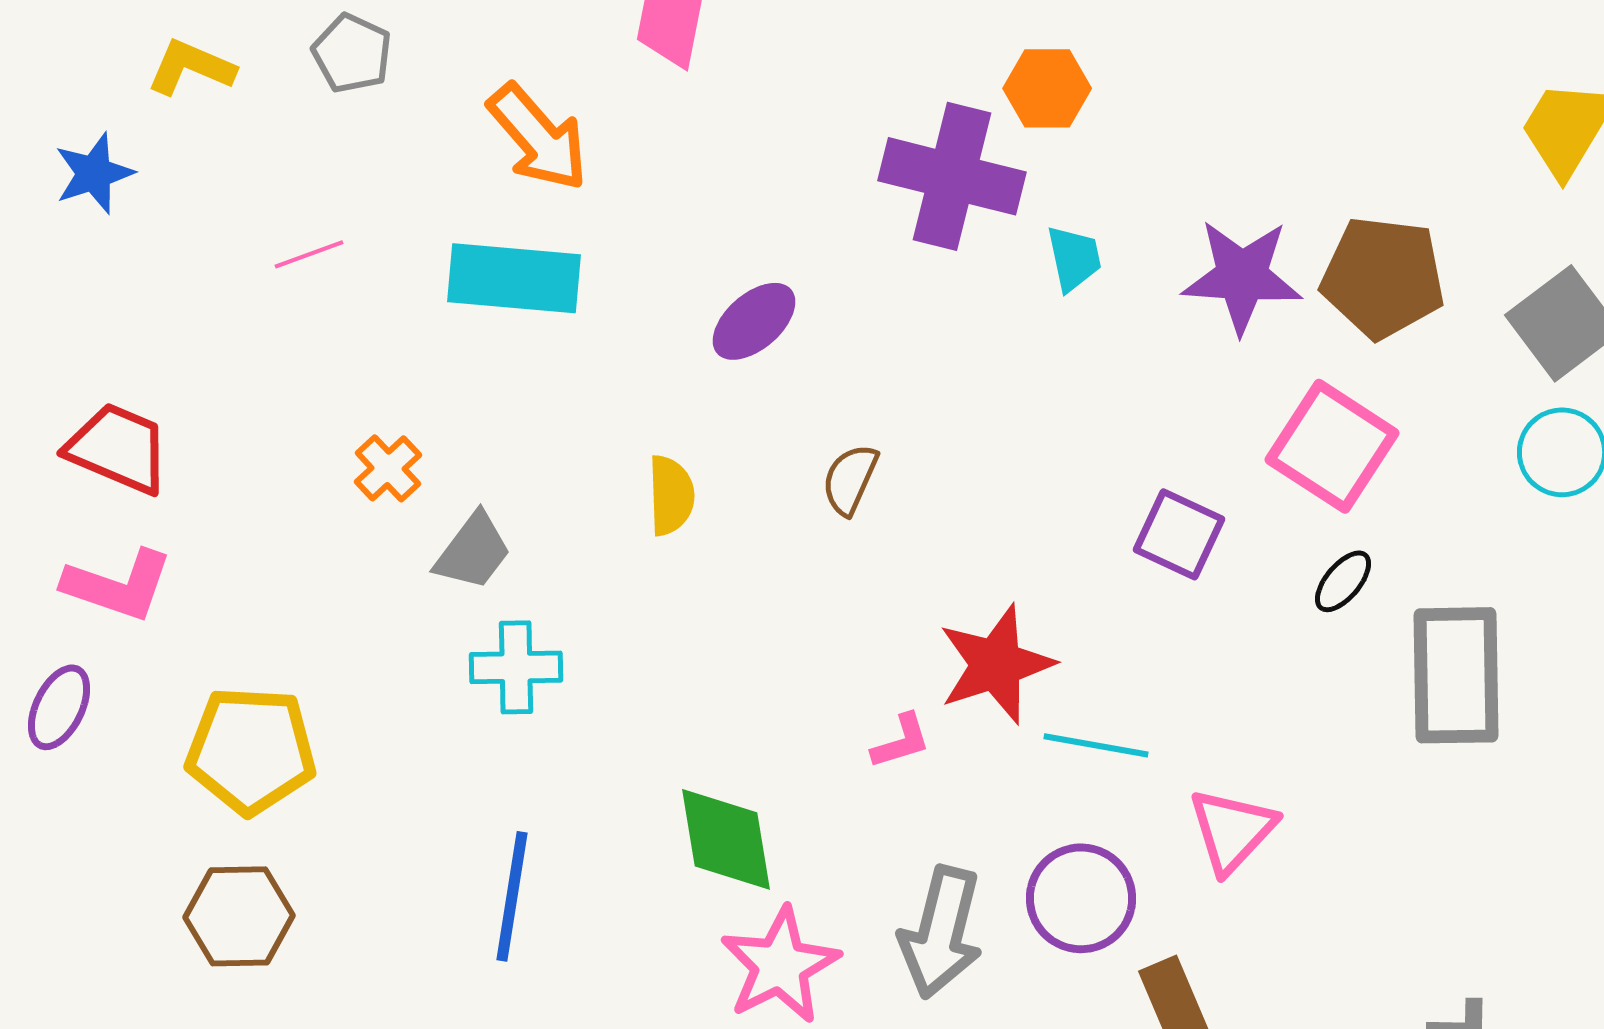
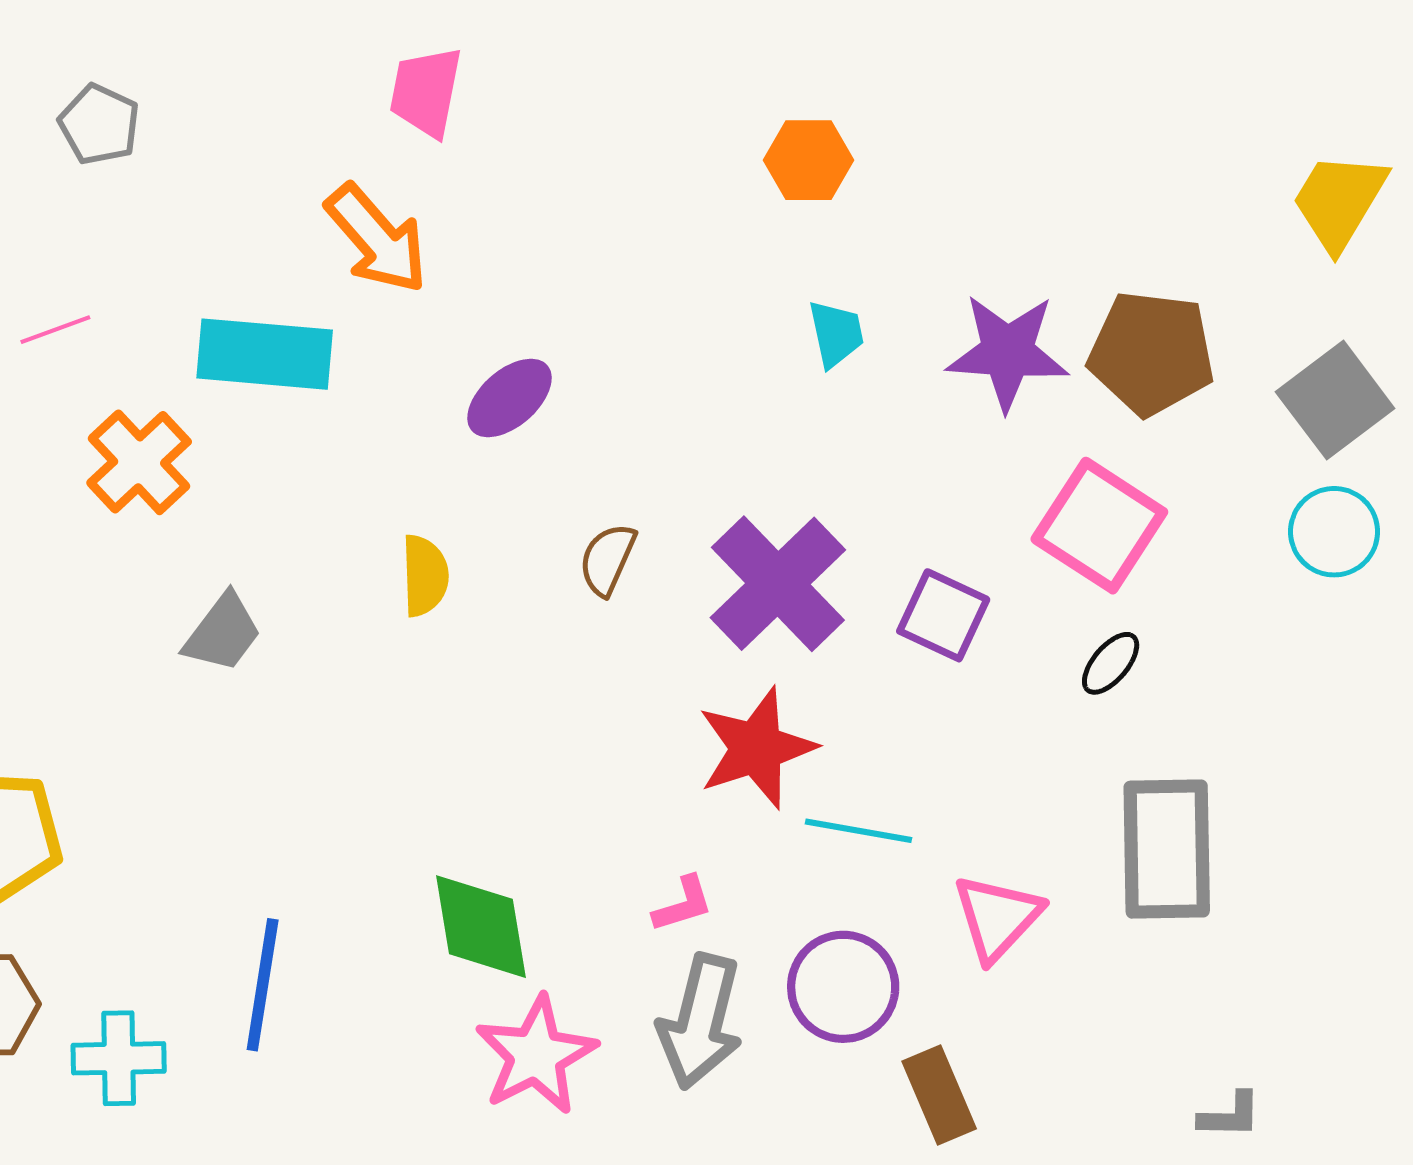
orange arrow: (538, 137) -> (377, 239), moved
purple cross: (952, 176) -> (778, 584), moved, turned 32
orange cross: (388, 468) -> (139, 462), moved, size x1.5
cyan cross: (516, 667) -> (119, 1058), moved
gray rectangle: (1456, 675) -> (1167, 849), moved
pink L-shape: (901, 741) -> (683, 904), moved

